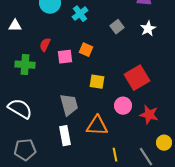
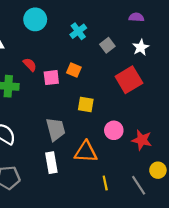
cyan cross: (80, 14) -> (78, 31), moved
red semicircle: (45, 45) -> (30, 65), turned 112
red square: (137, 78) -> (129, 80), moved

